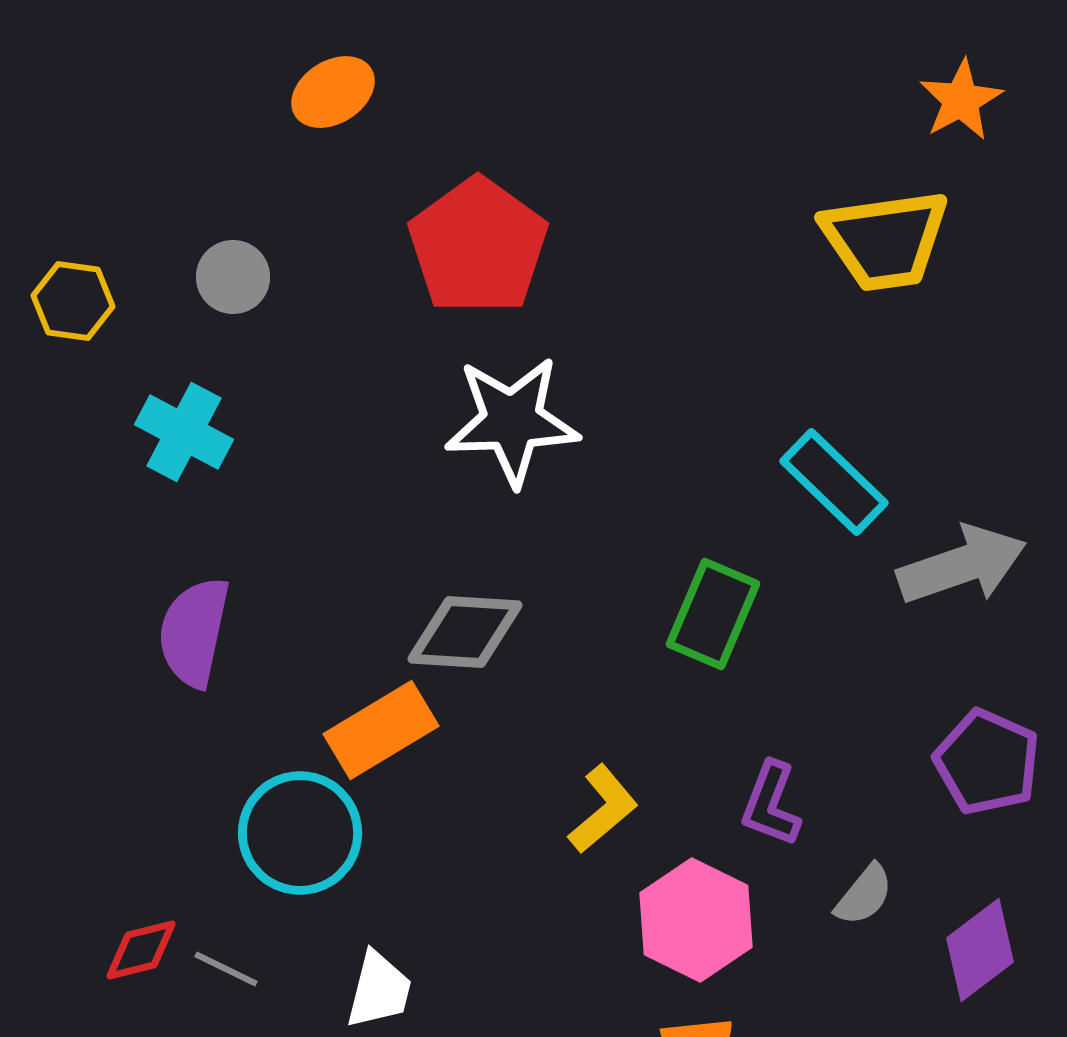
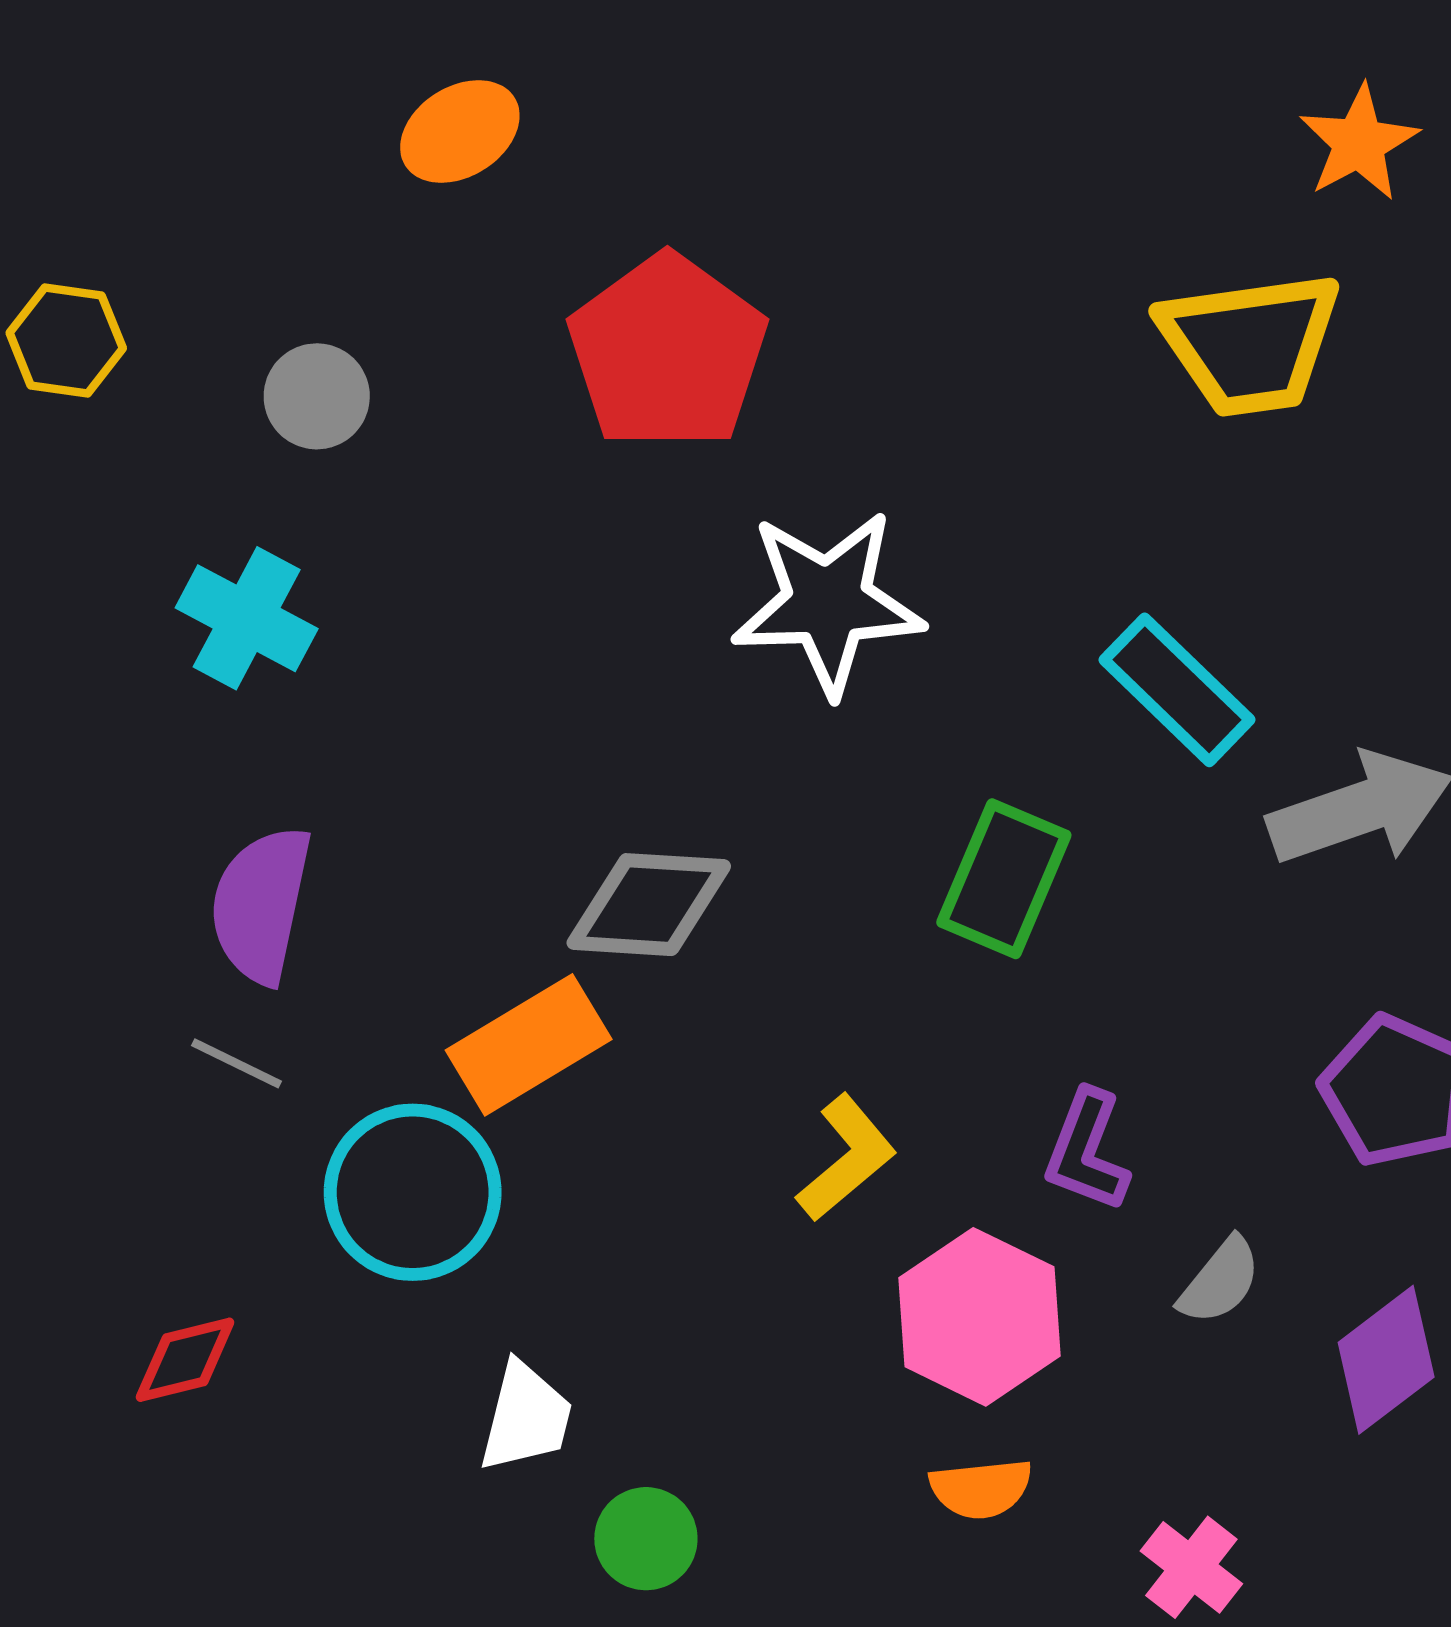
yellow hexagon: (73, 301) -> (66, 341), moved
white star: (512, 421) -> (828, 602), moved
gray line: (226, 969) -> (237, 1063), moved

